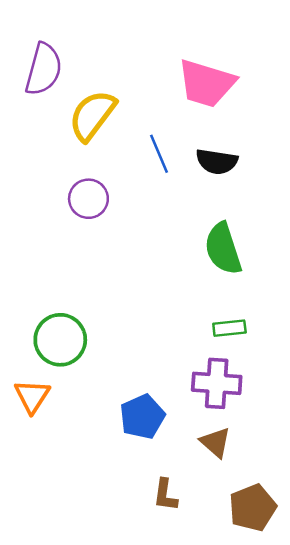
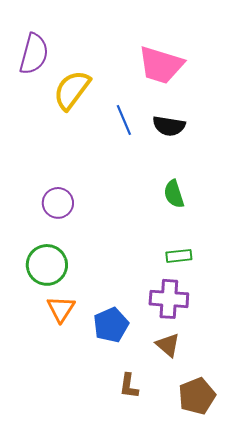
purple circle: (88, 199) -> (58, 203), moved
green semicircle: (223, 249) -> (174, 194), size x0.7
orange triangle: (32, 396) -> (61, 309), moved

